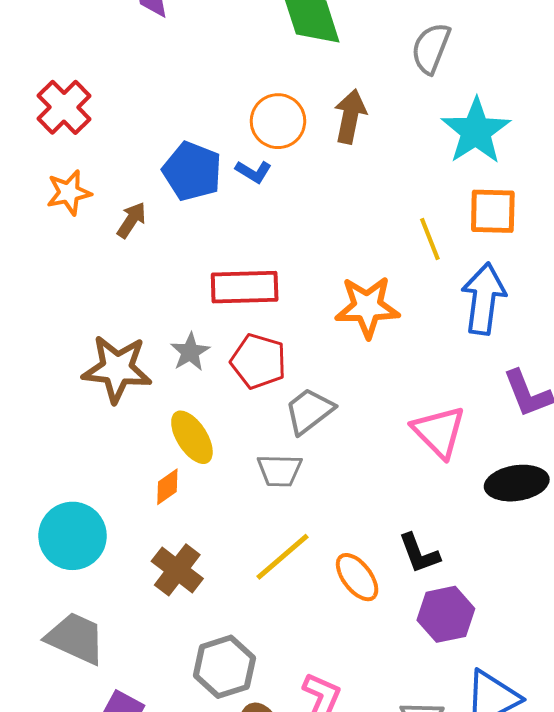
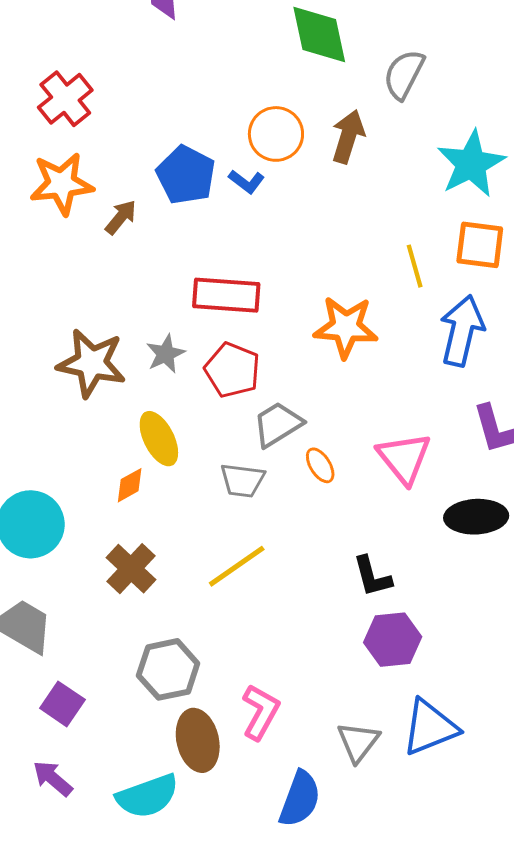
gray semicircle: (431, 48) -> (404, 74), moved
orange star: (69, 193) -> (62, 184), size x1.4
orange ellipse: (357, 577) -> (320, 465), moved, size x0.7

